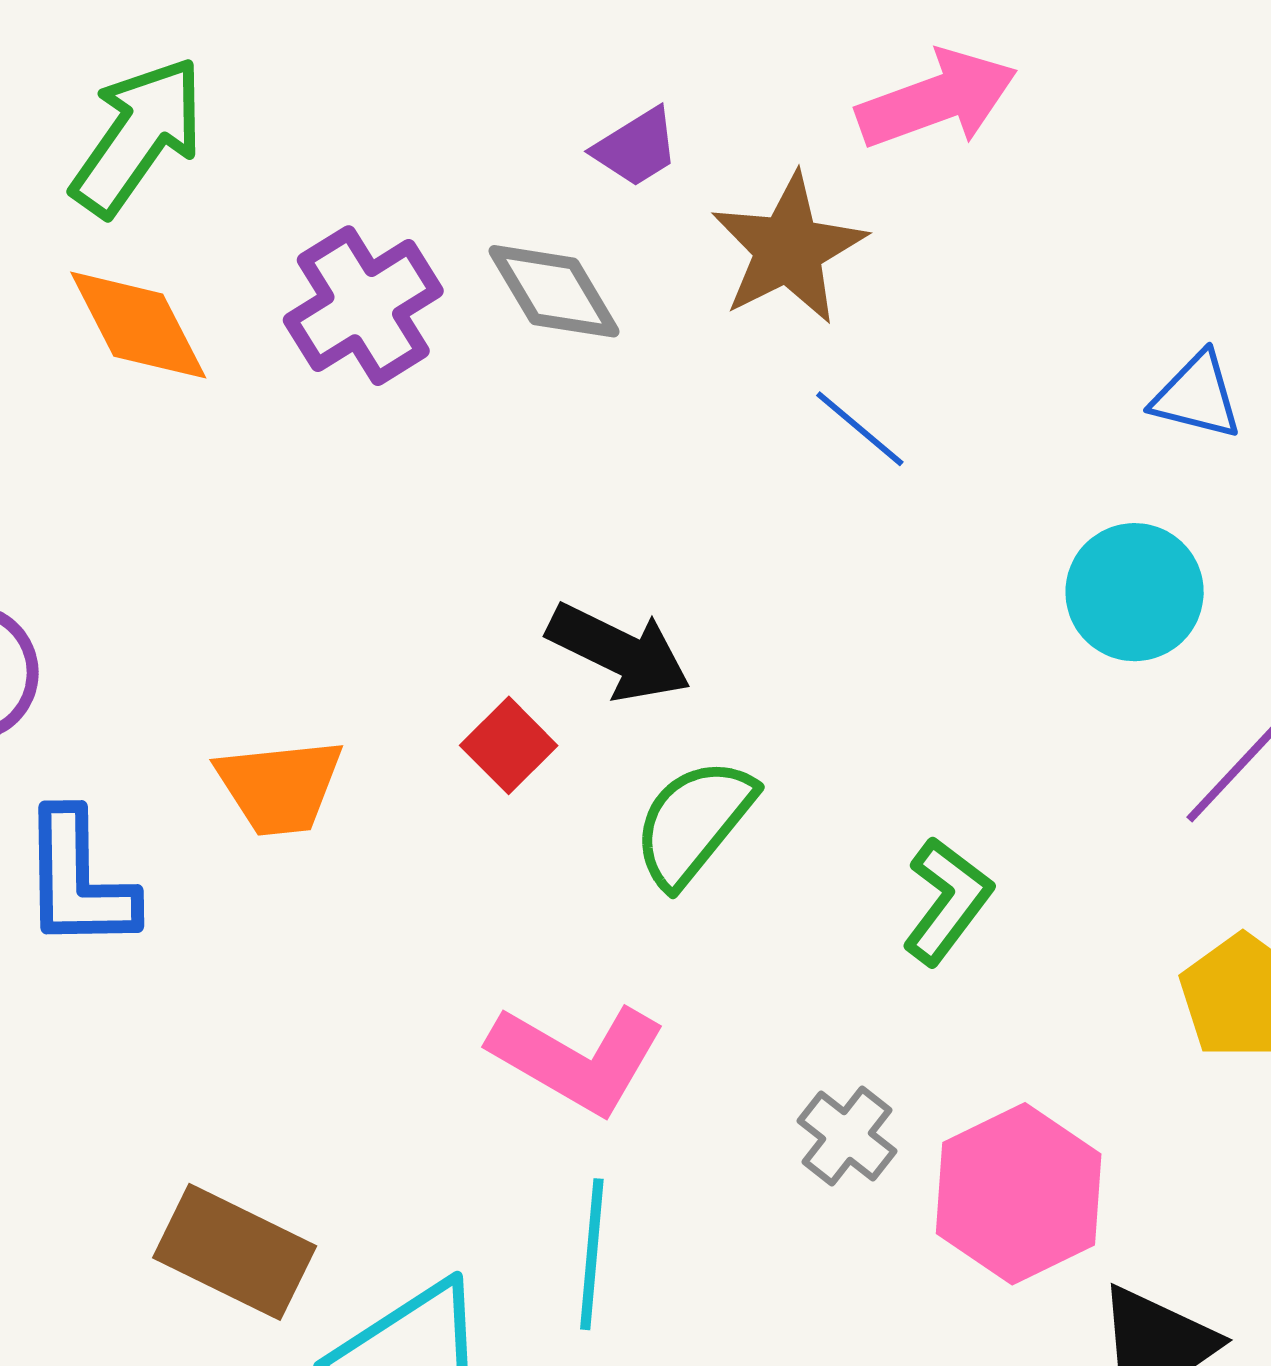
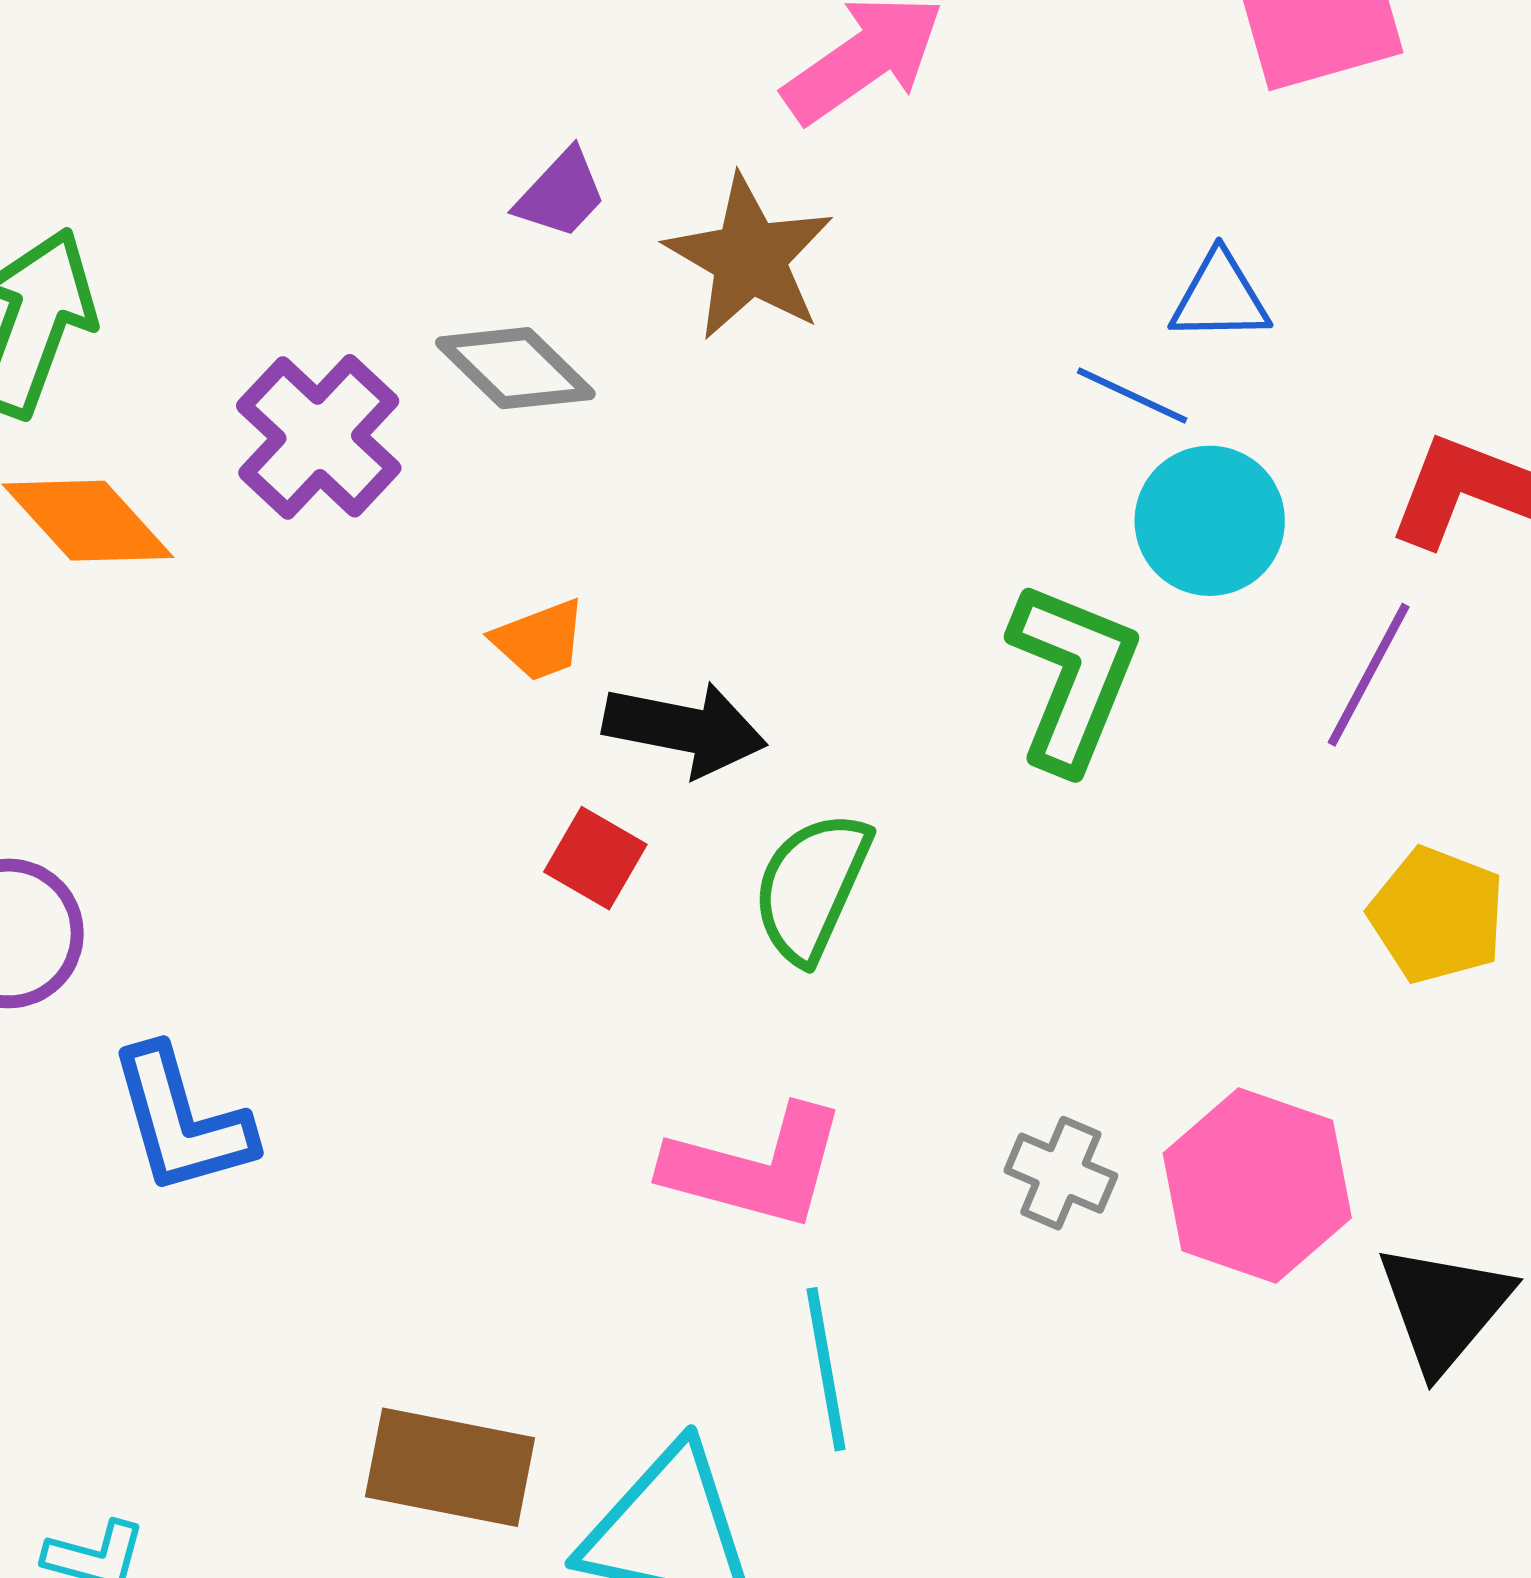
blue line: (860, 429) -> (1132, 395), moved
orange trapezoid: (280, 787) -> (539, 640), moved, size x0.7
green L-shape: (947, 901) -> (1073, 676), moved, size x1.4

